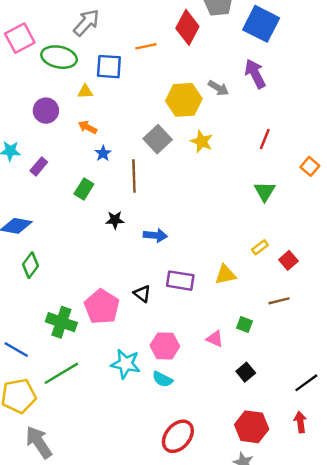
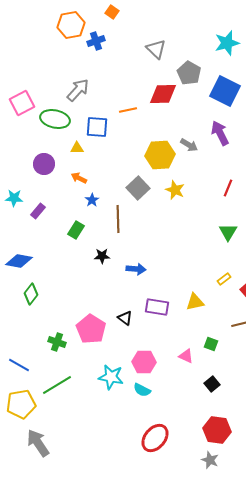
red diamond: (187, 27) -> (163, 94), turned 60
green cross: (61, 322) -> (57, 342), size x0.7

